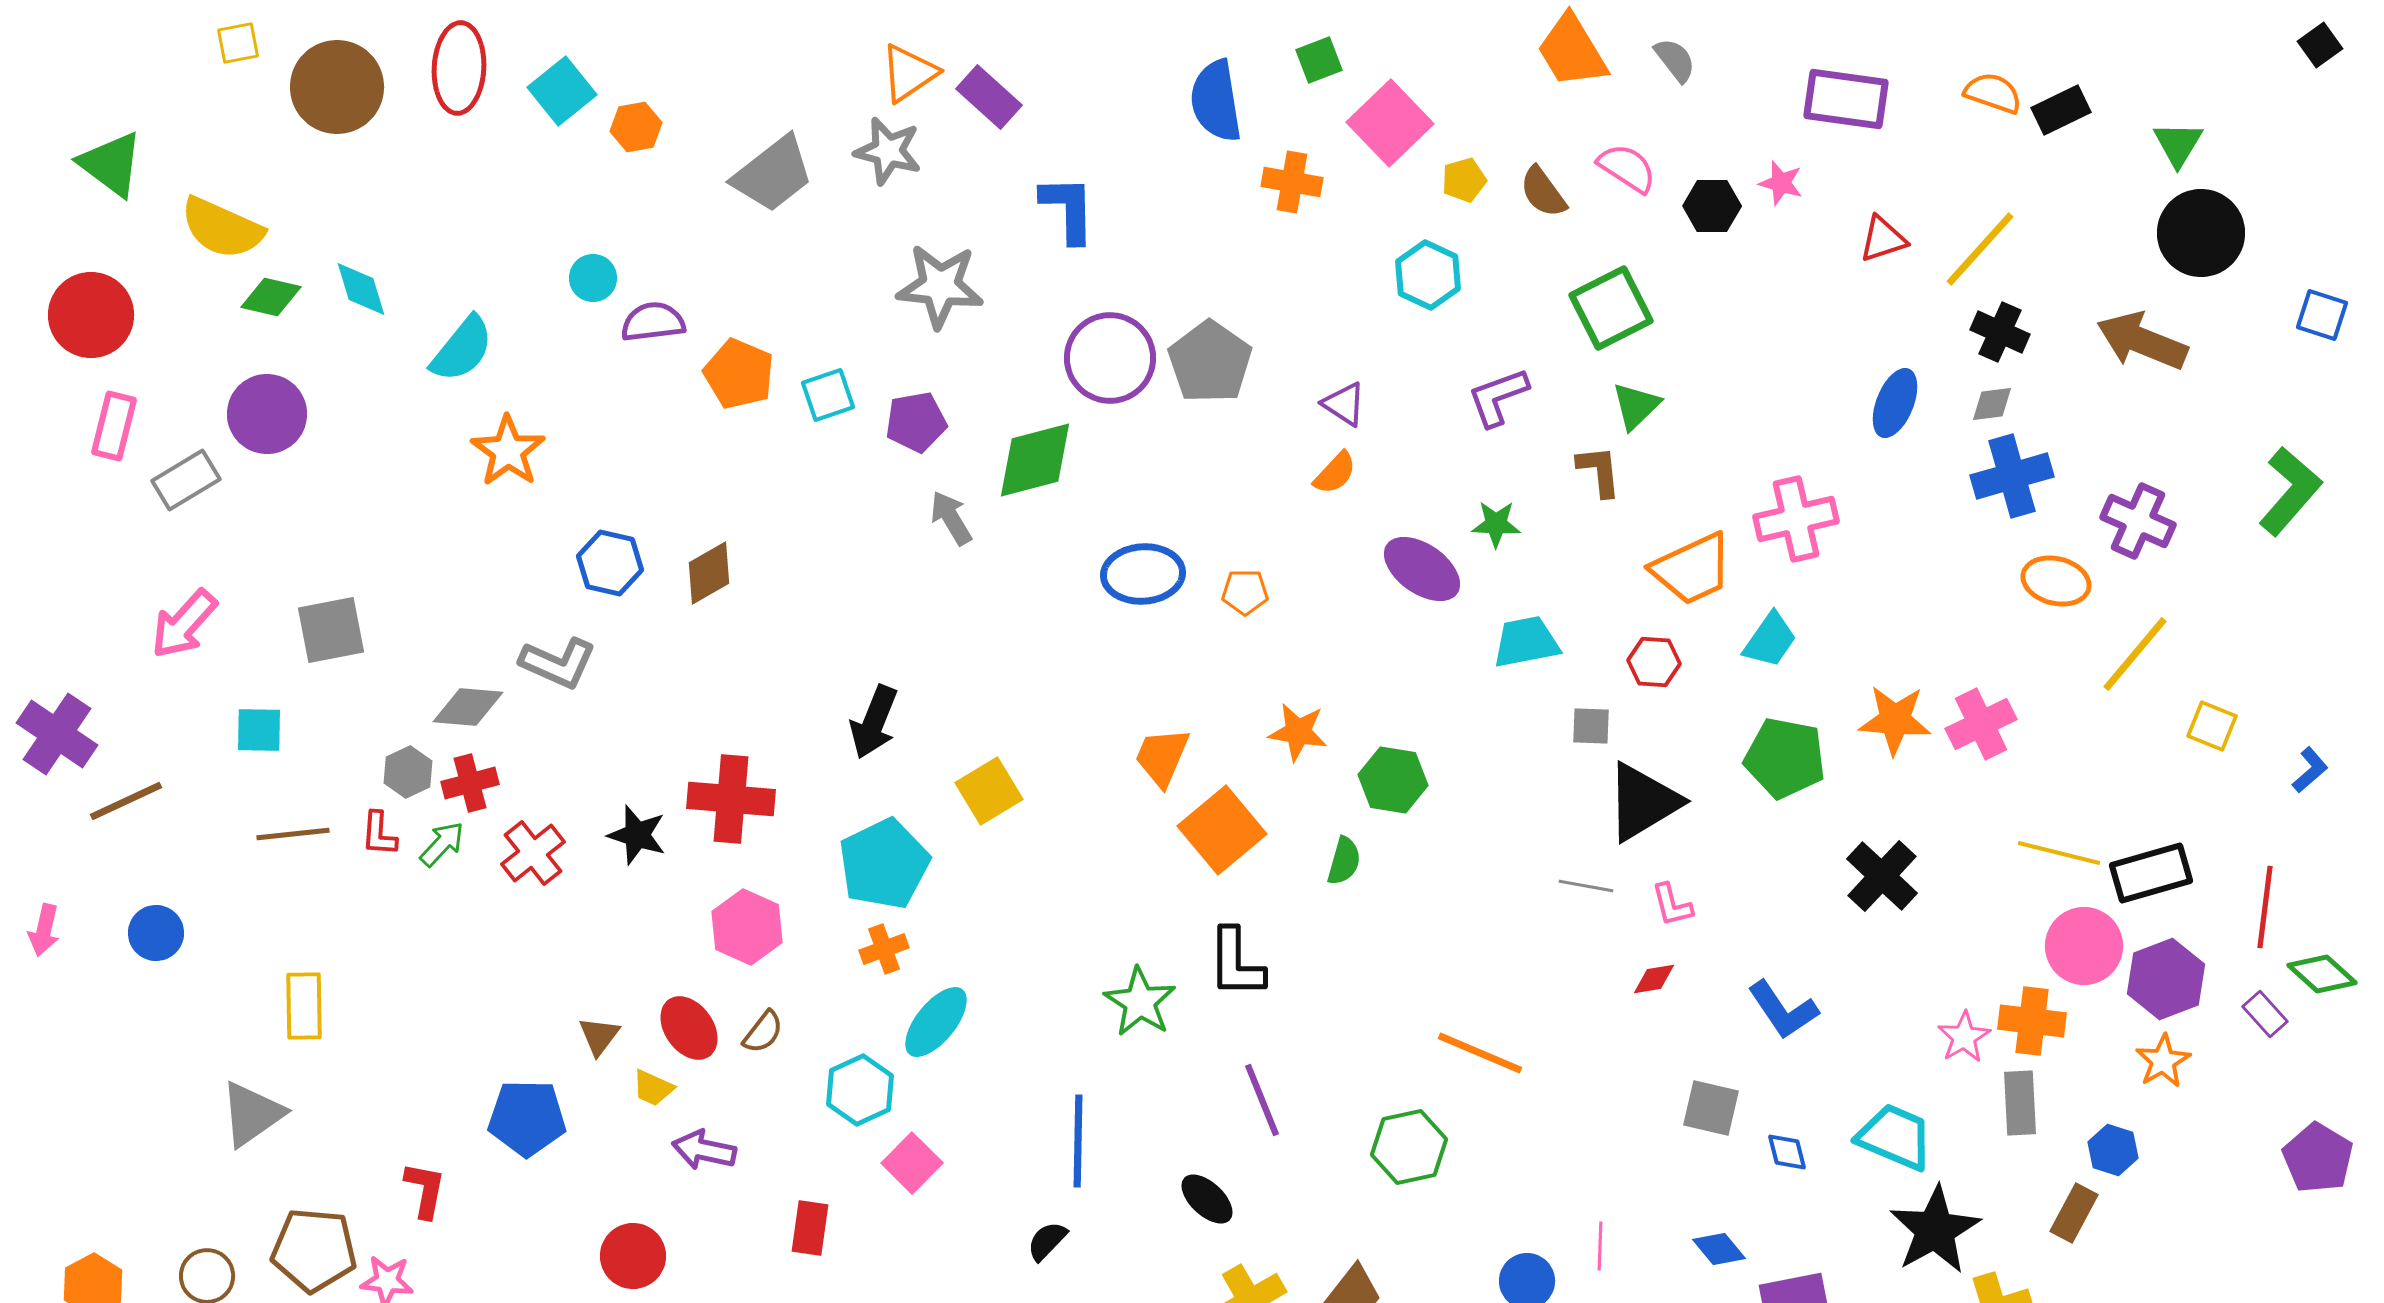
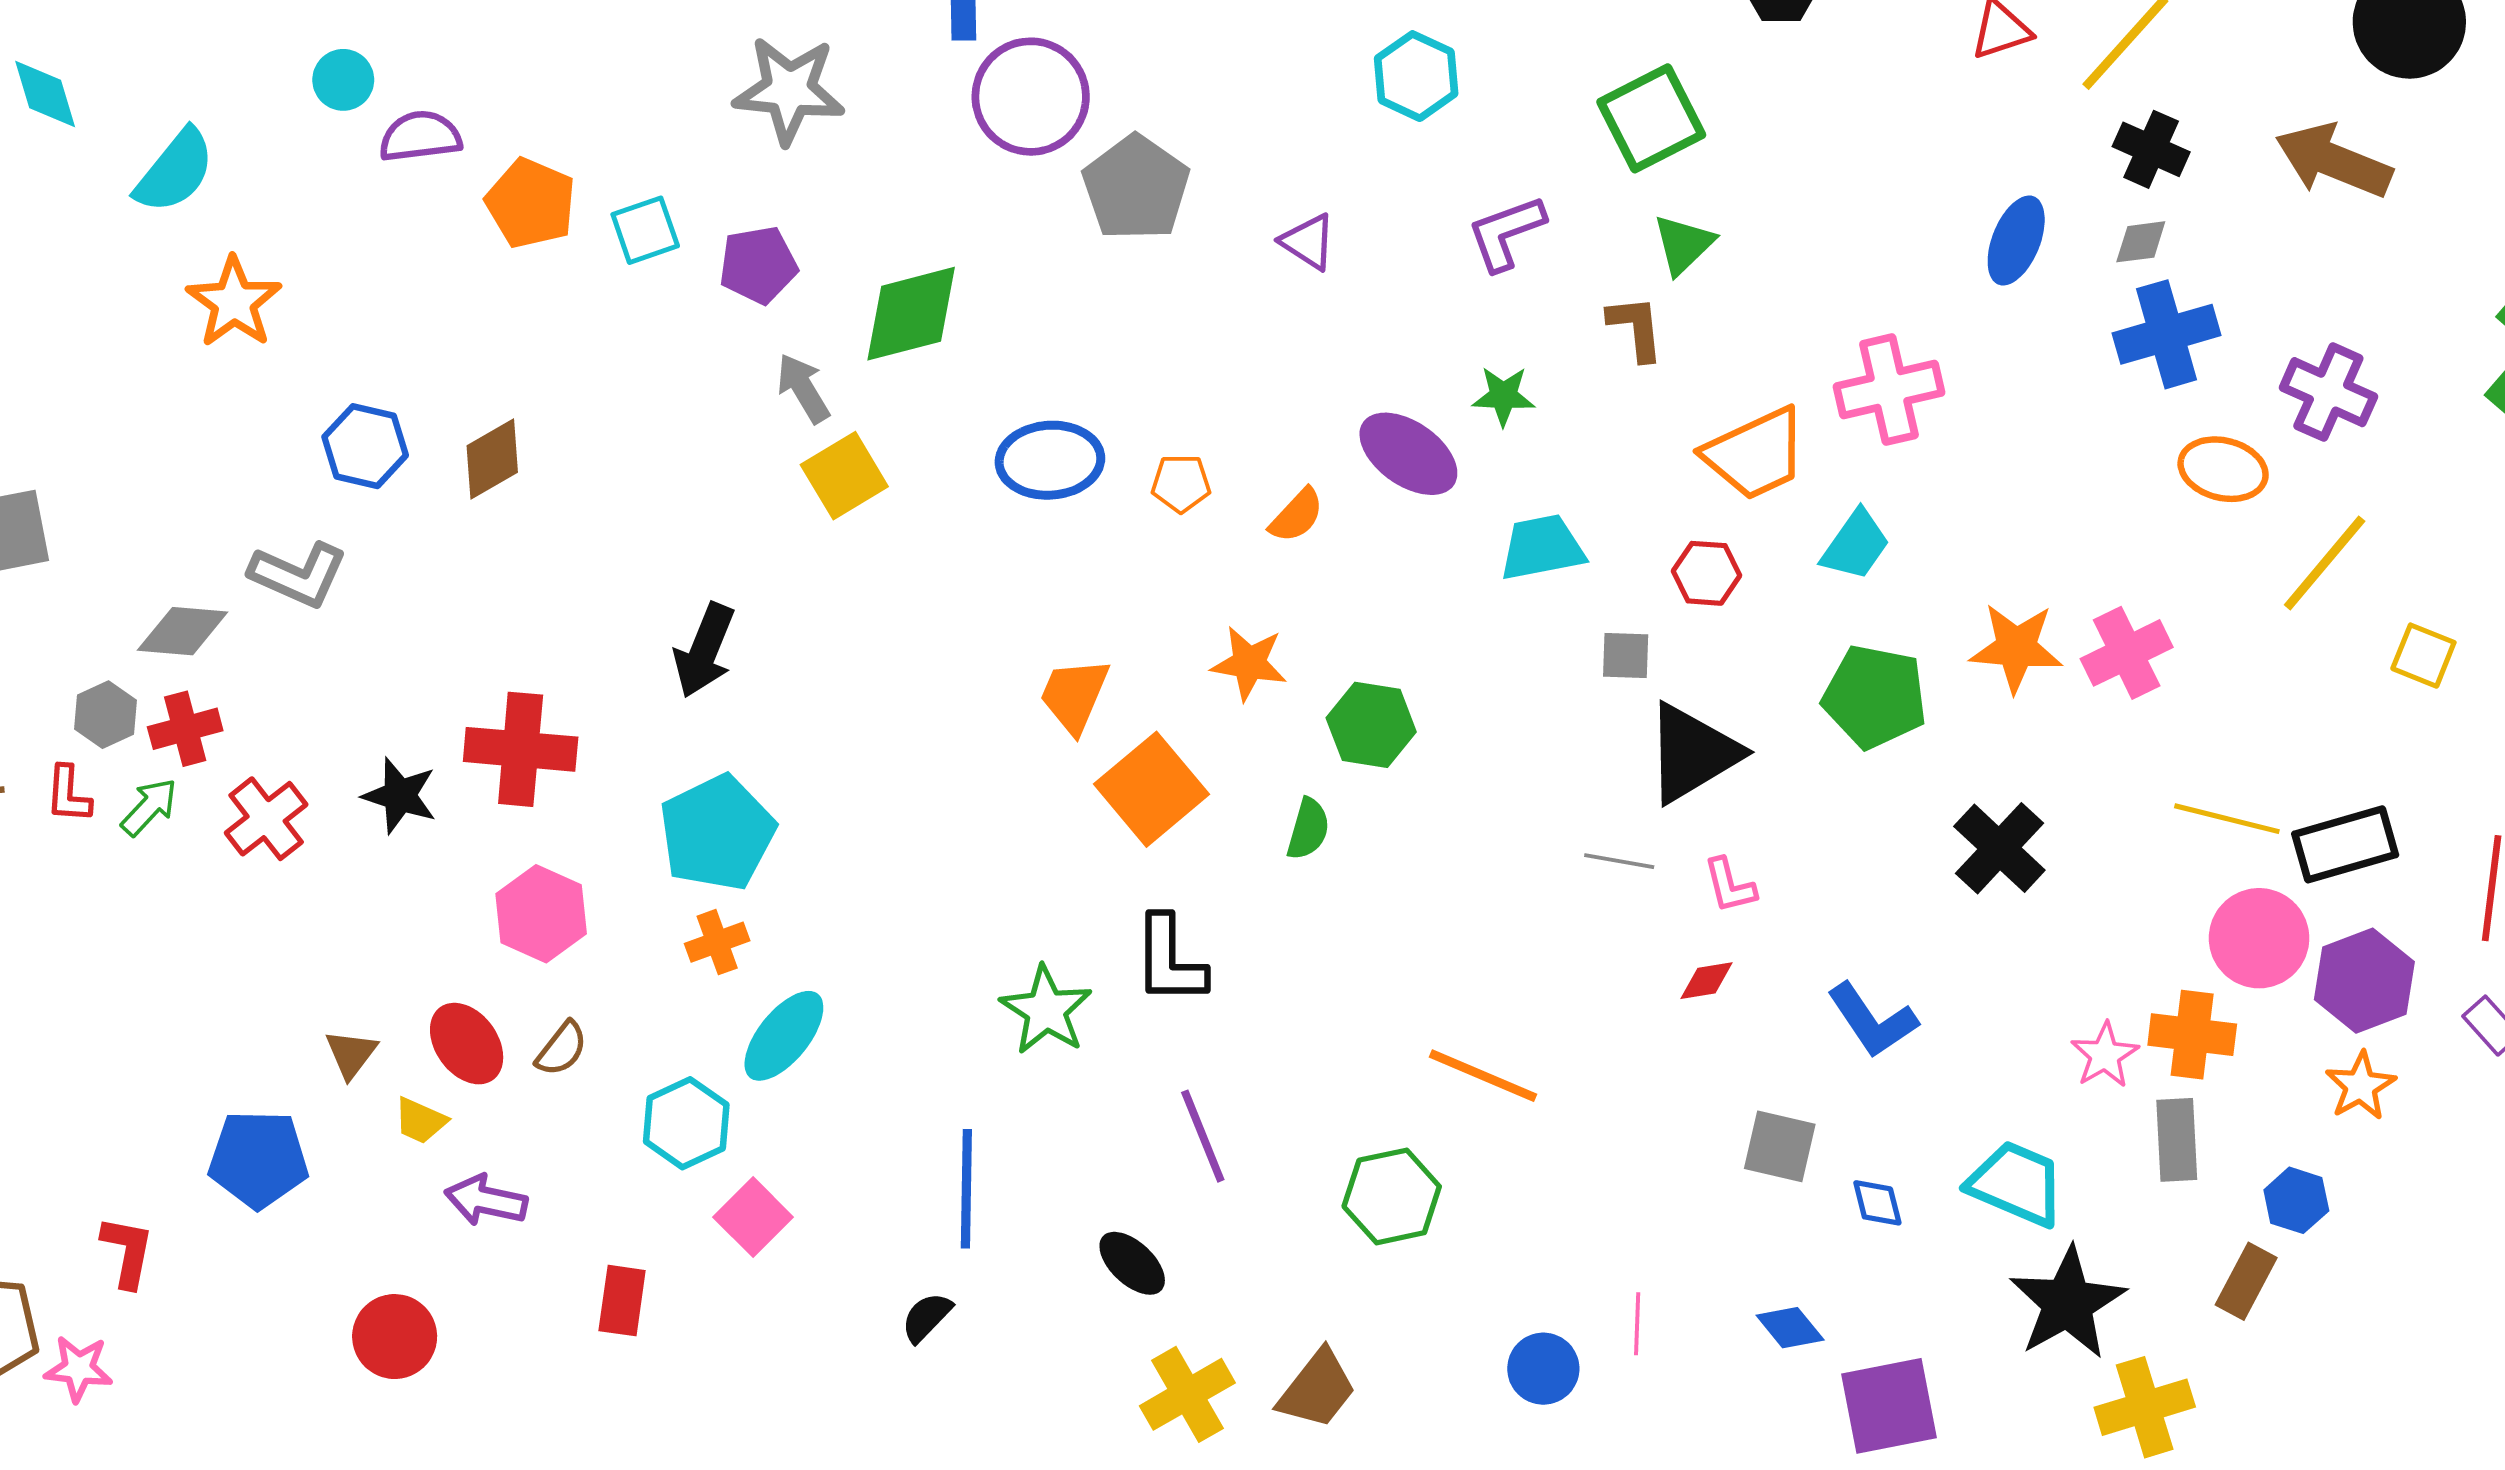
purple circle: (1110, 358) -> (1031, 97), moved
orange semicircle: (1335, 473) -> (1297, 515), moved
yellow square: (989, 791) -> (844, 476), moved

